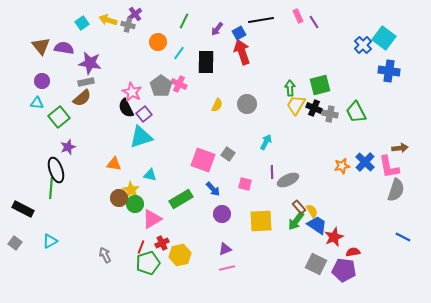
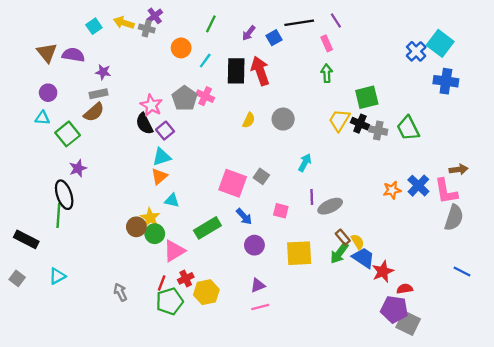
pink rectangle: (298, 16) -> (327, 43), moved
purple line: (314, 22) -> (336, 20), moved
red arrow: (242, 52) -> (260, 71), moved
purple star: (90, 63) -> (103, 72), size x0.6
green arrow: (290, 88) -> (327, 73), moved
cyan triangle: (141, 137) -> (162, 157), size x0.7
orange triangle: (114, 164) -> (159, 176), moved, turned -49
gray square: (316, 264) -> (408, 323), moved

